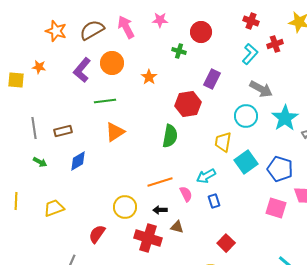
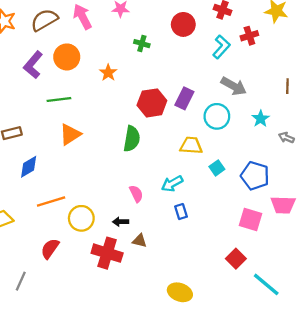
red circle: (201, 32) -> (183, 24), moved
purple rectangle: (212, 79) -> (184, 98), moved
cyan star: (285, 118) -> (261, 119), size x0.6
yellow trapezoid: (223, 142) -> (191, 145), turned 85
cyan square: (246, 162) -> (217, 168), size x0.6
orange line: (160, 182) -> (51, 202), moved
pink semicircle: (186, 194) -> (136, 194), moved
red square: (226, 243) -> (236, 259), moved

